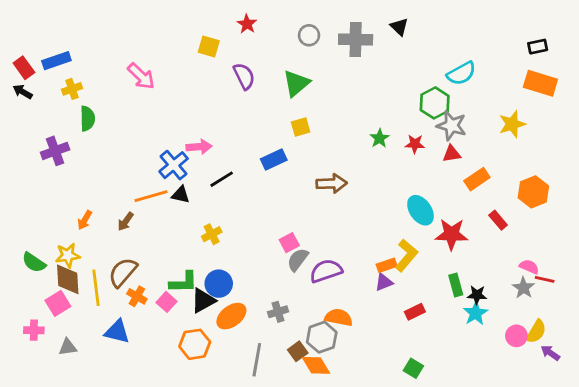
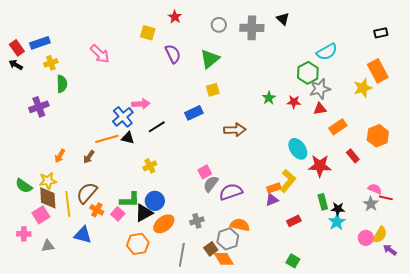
orange rectangle: (540, 83) -> (378, 71), moved, turned 45
gray star: (452, 126) -> (320, 89), turned -30

